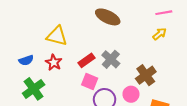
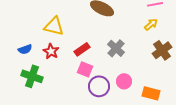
gray cross: (111, 59) -> (116, 48), moved
brown cross: (146, 75) -> (162, 50), moved
green cross: (34, 89) -> (32, 76), turned -35

